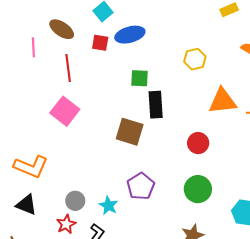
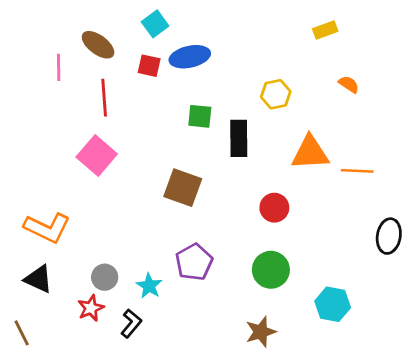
black rectangle: (156, 105) -> (239, 138), moved

